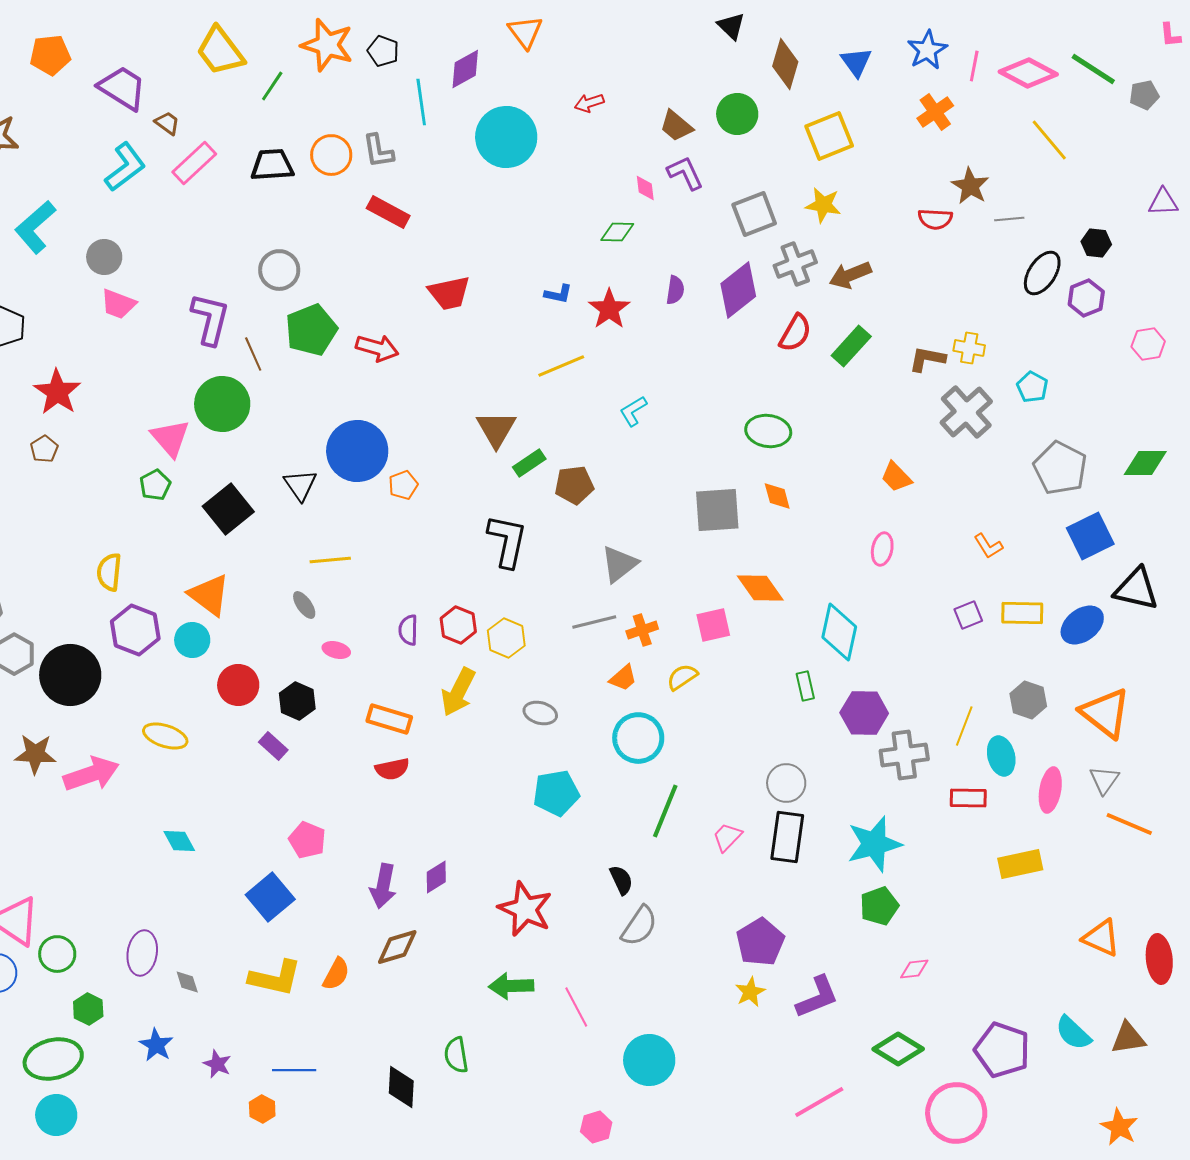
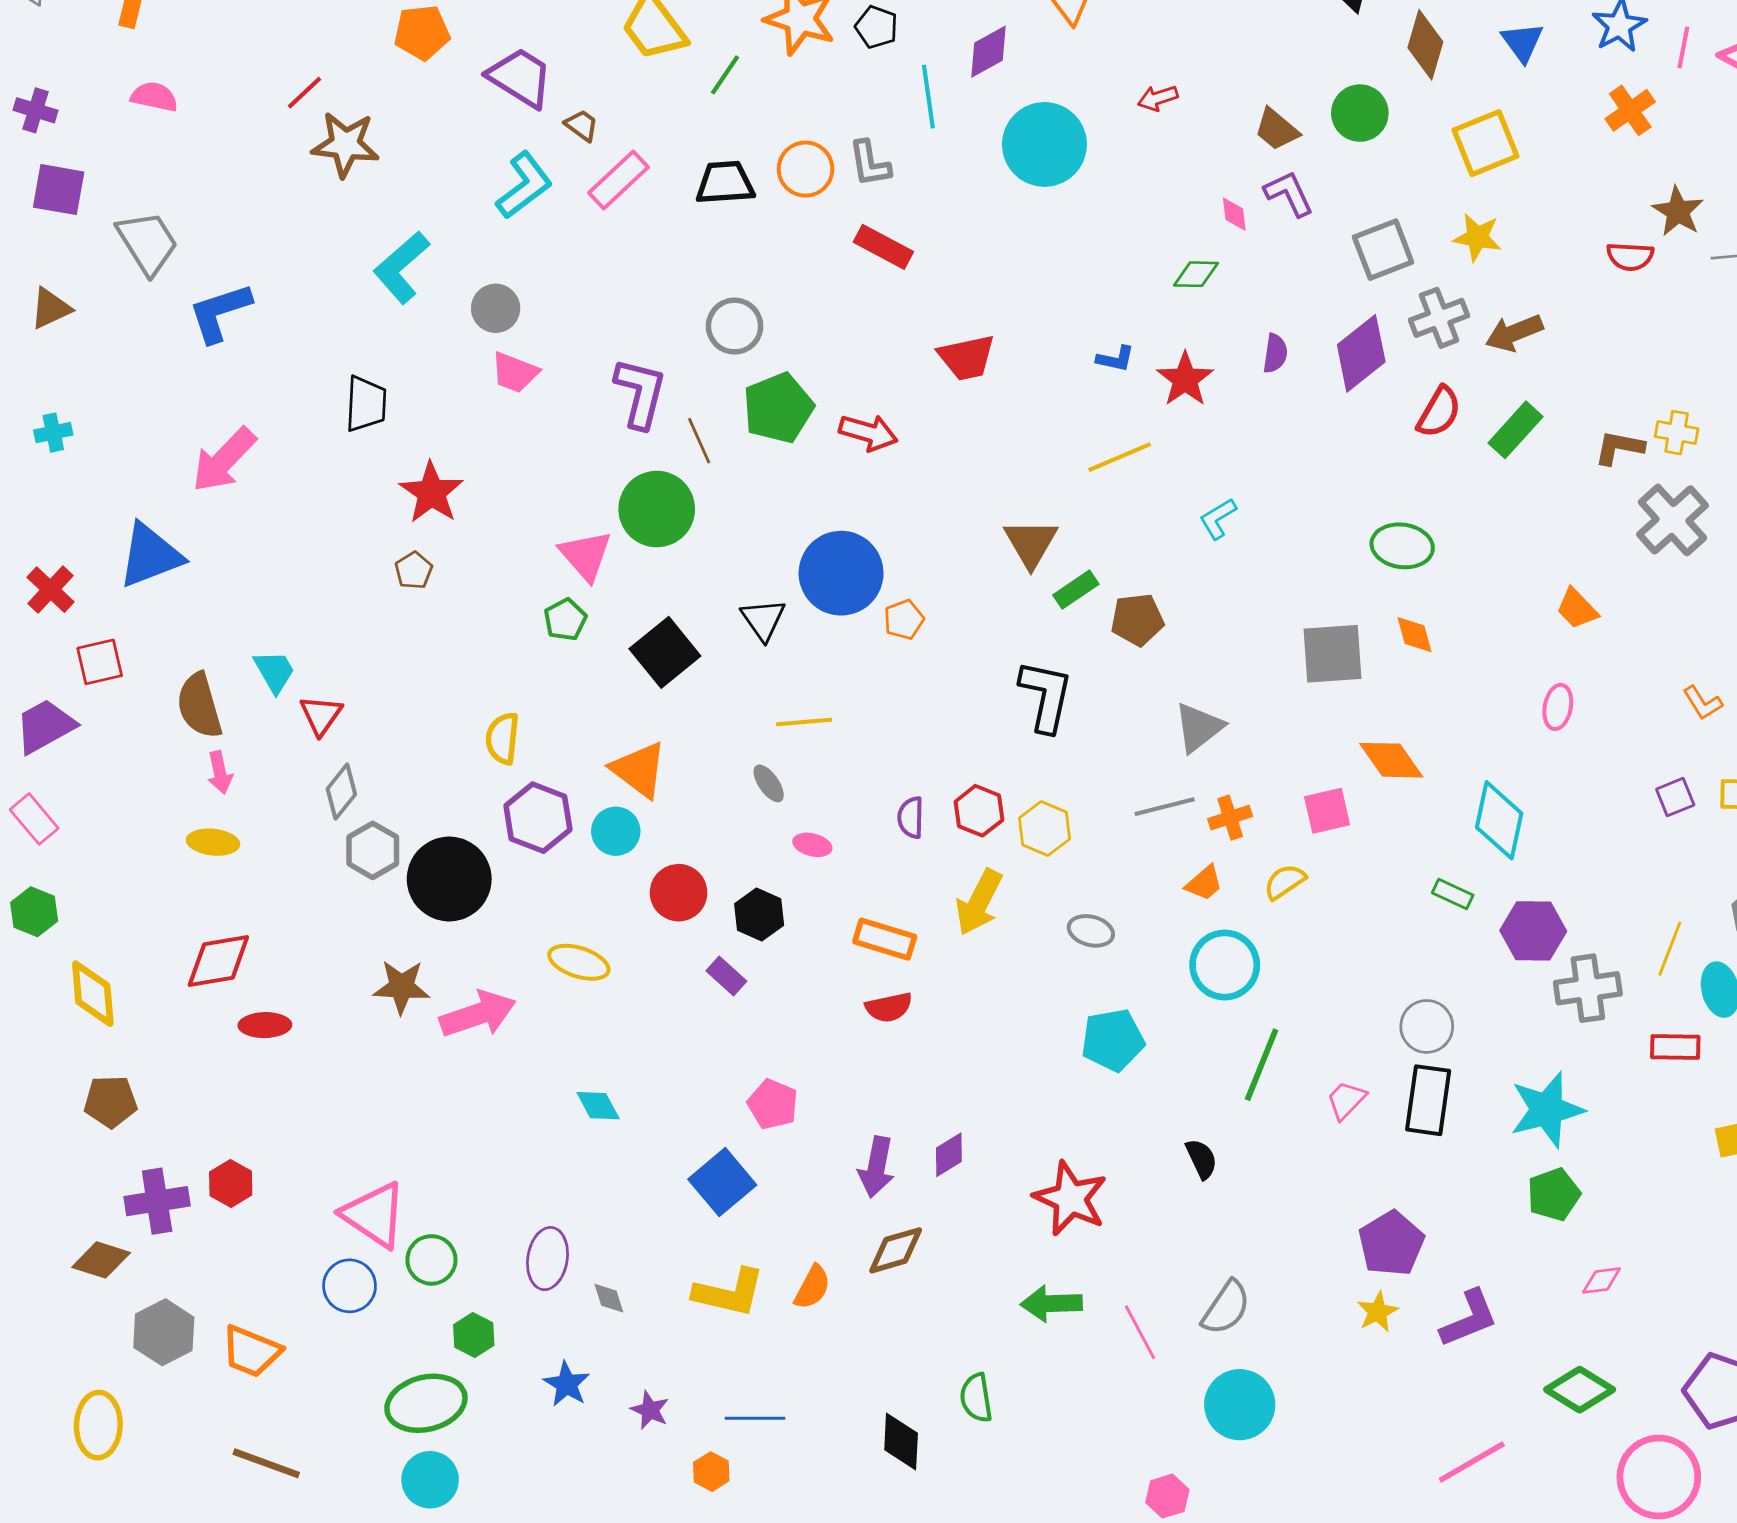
green rectangle: (805, 686) -> (1453, 894), turned -52
gray semicircle: (639, 926) -> (1226, 1308), moved

